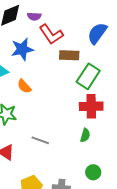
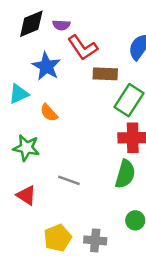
blue star: (22, 49) -> (46, 66), turned -30
green semicircle: (85, 135) -> (125, 174), size x1.6

